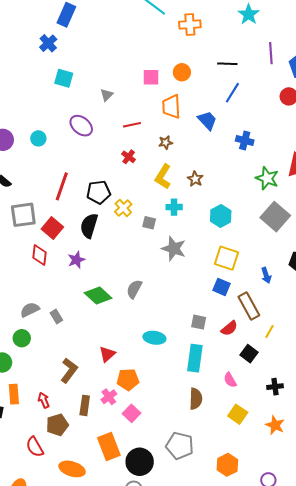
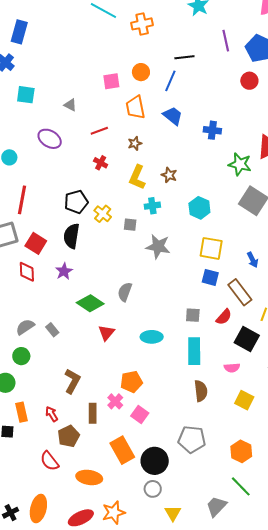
blue line: (232, 93) -> (170, 81), moved
gray triangle: (107, 95) -> (70, 105), turned -40
red line: (62, 186) -> (22, 200), moved
red triangle: (107, 354) -> (106, 333), moved
black square: (249, 354) -> (247, 339), size x1.4
pink semicircle: (230, 380) -> (232, 368), turned -56

